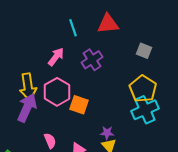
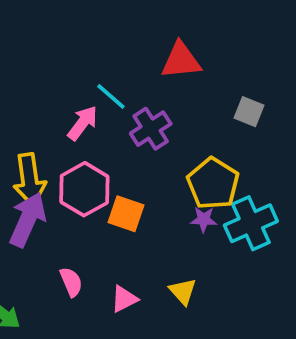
cyan line: (73, 28) -> (111, 96), moved, turned -30
yellow pentagon: (143, 89) -> (213, 184), moved
purple star: (107, 133) -> (204, 219), moved

